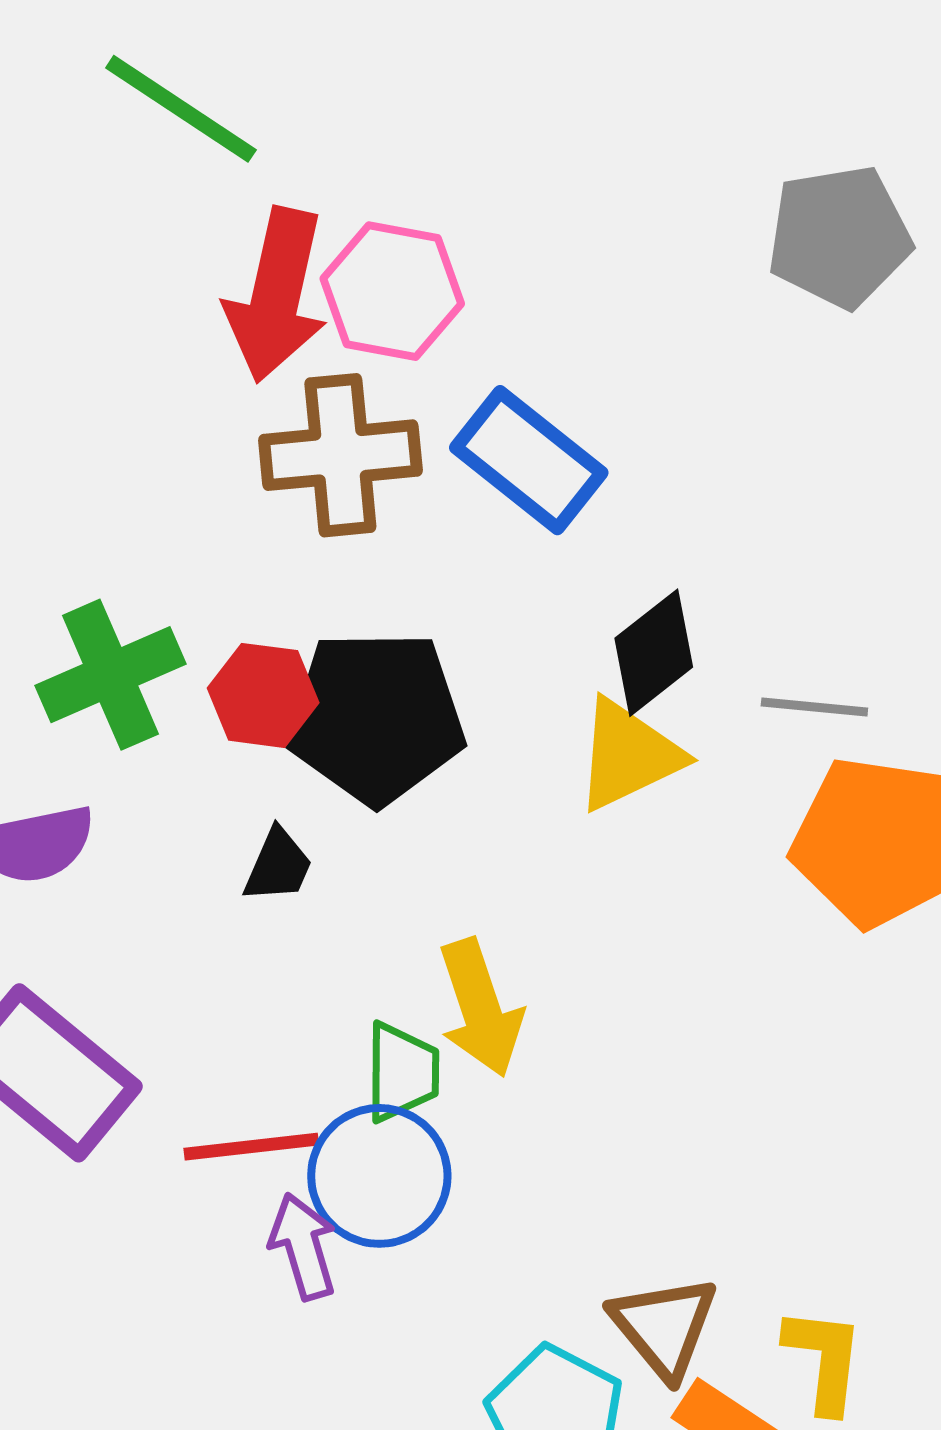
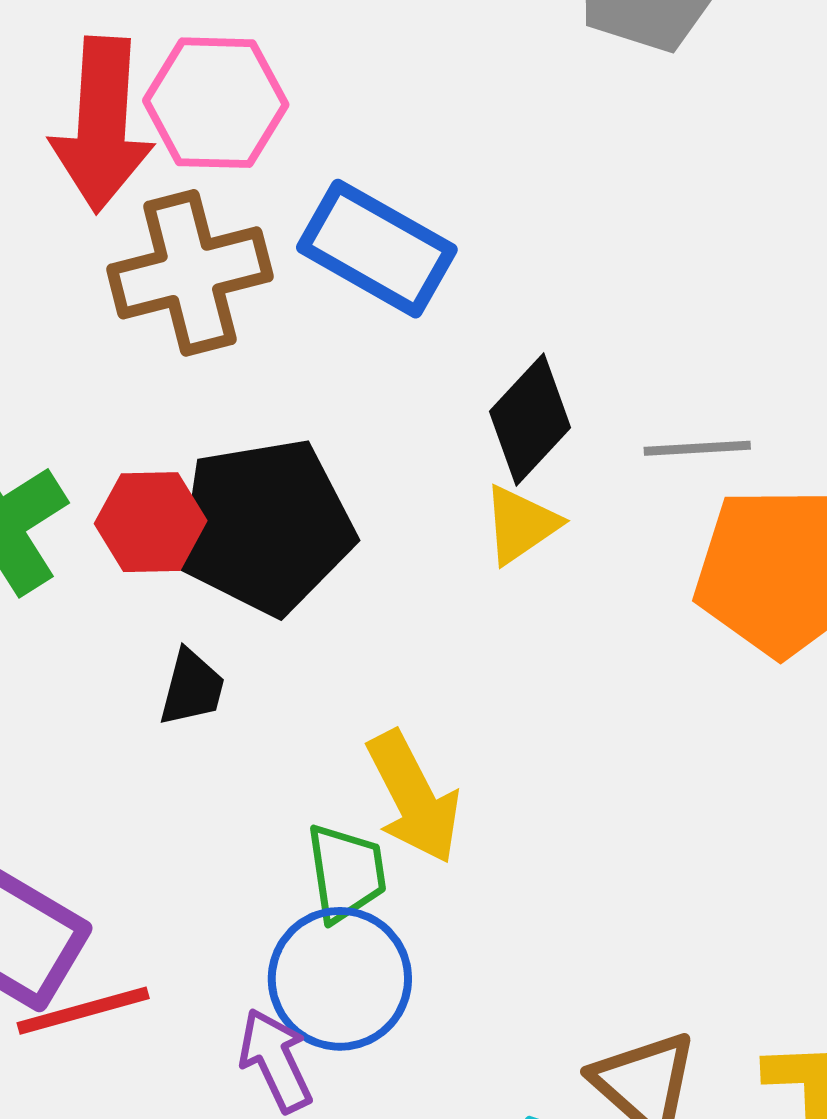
yellow triangle: (628, 755) -> (521, 525), size x0.7
red line: (251, 1147) -> (83, 1011), moved

